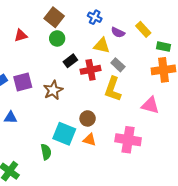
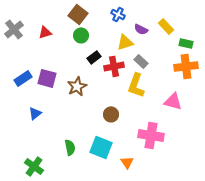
yellow triangle: (102, 46) -> (125, 42), turned -30
purple square: (23, 82) -> (47, 78), turned 30
blue triangle: (11, 117) -> (35, 113), turned -40
cyan square: (64, 134) -> (101, 147), moved
orange triangle: (90, 140) -> (127, 162), moved, turned 40

